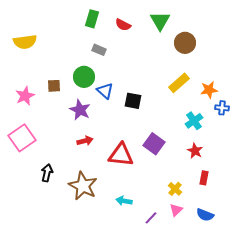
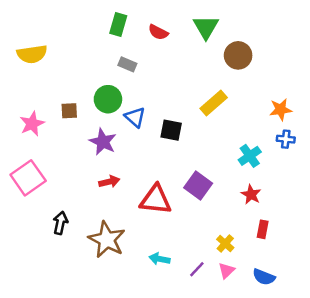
yellow rectangle: (179, 83) -> (214, 103), moved
orange star: (209, 90) -> (281, 109), moved
purple line: (151, 218) -> (197, 269), moved

